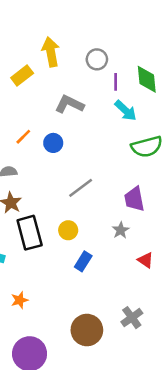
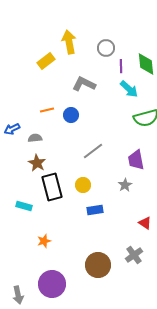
orange line: (23, 137) -> (47, 110), turned 32
red triangle: (146, 260) -> (145, 223), moved
blue rectangle: (83, 261) -> (95, 210), turned 49

